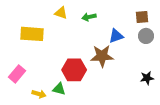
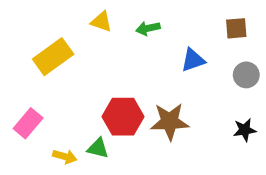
yellow rectangle: (32, 34) -> (53, 57), turned -40
gray circle: (146, 36) -> (246, 75), moved
brown star: (102, 56) -> (170, 122), moved

